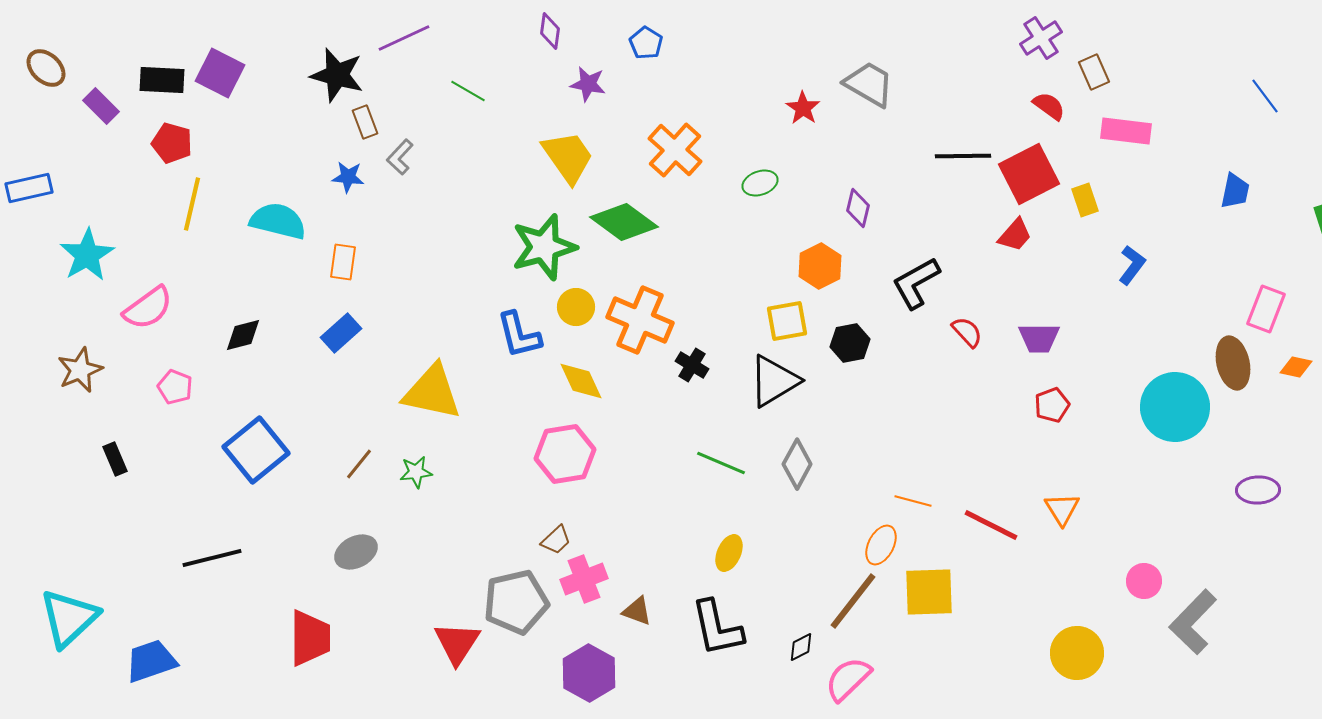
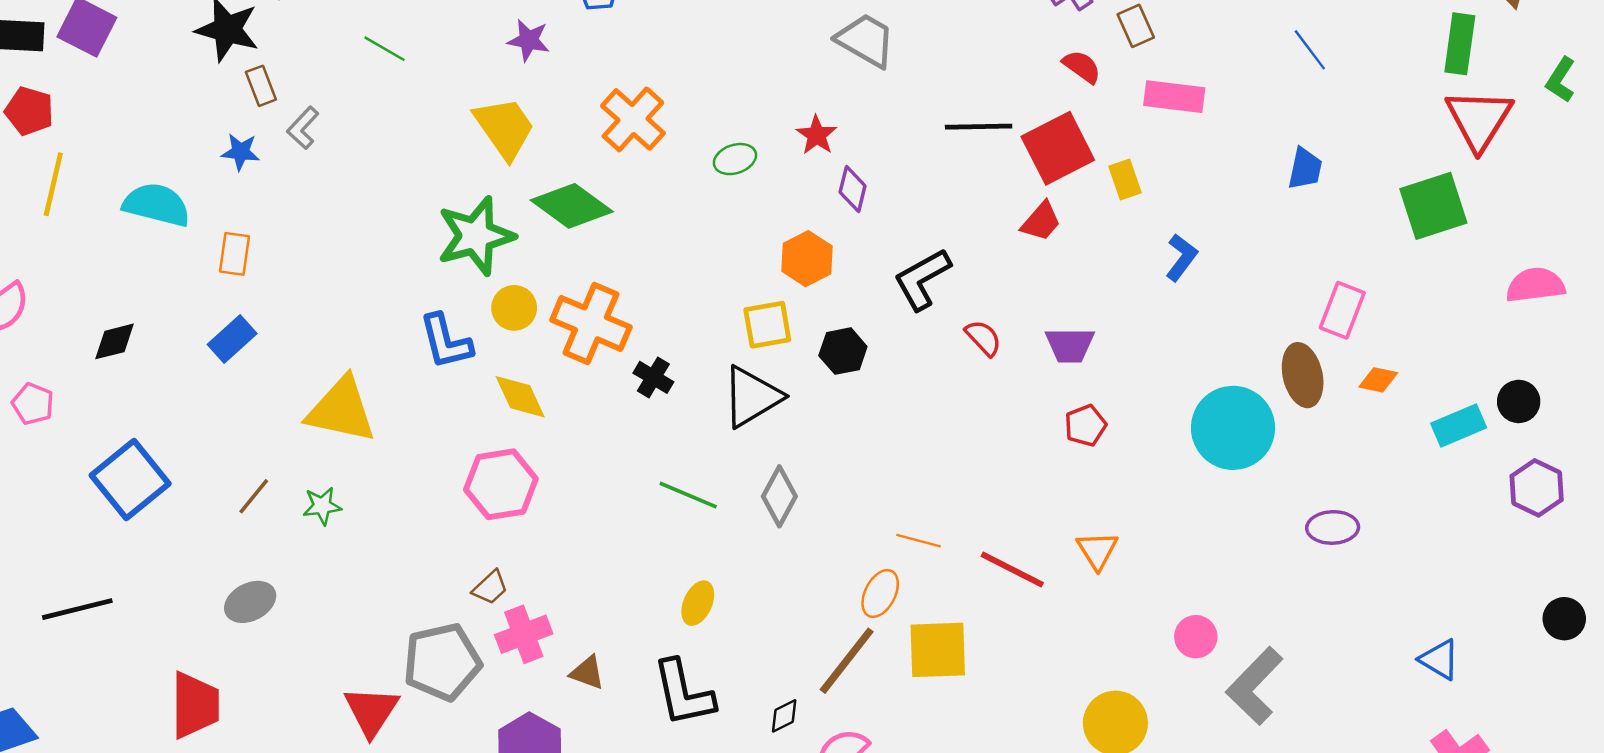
blue line: (1265, 96) -> (1310, 50), moved
red star: (803, 108) -> (817, 135), moved

